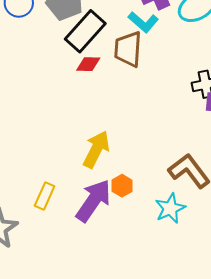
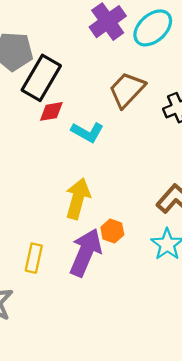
cyan L-shape: (143, 22) -> (87, 132), moved
brown trapezoid: (128, 49) -> (127, 90), moved, turned 51

